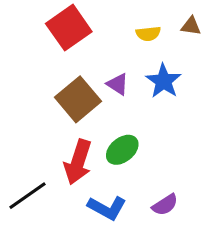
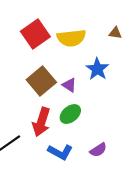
yellow semicircle: (148, 34) -> (71, 38), moved, size x1.8
purple triangle: (118, 84) -> (69, 85), moved

